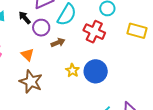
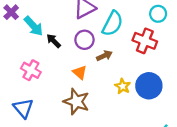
black arrow: (25, 18) -> (54, 41), moved
orange triangle: (27, 55) -> (80, 72), moved

